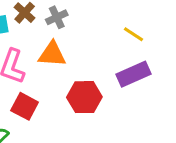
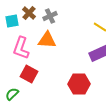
red hexagon: (84, 97) -> (79, 84), moved

